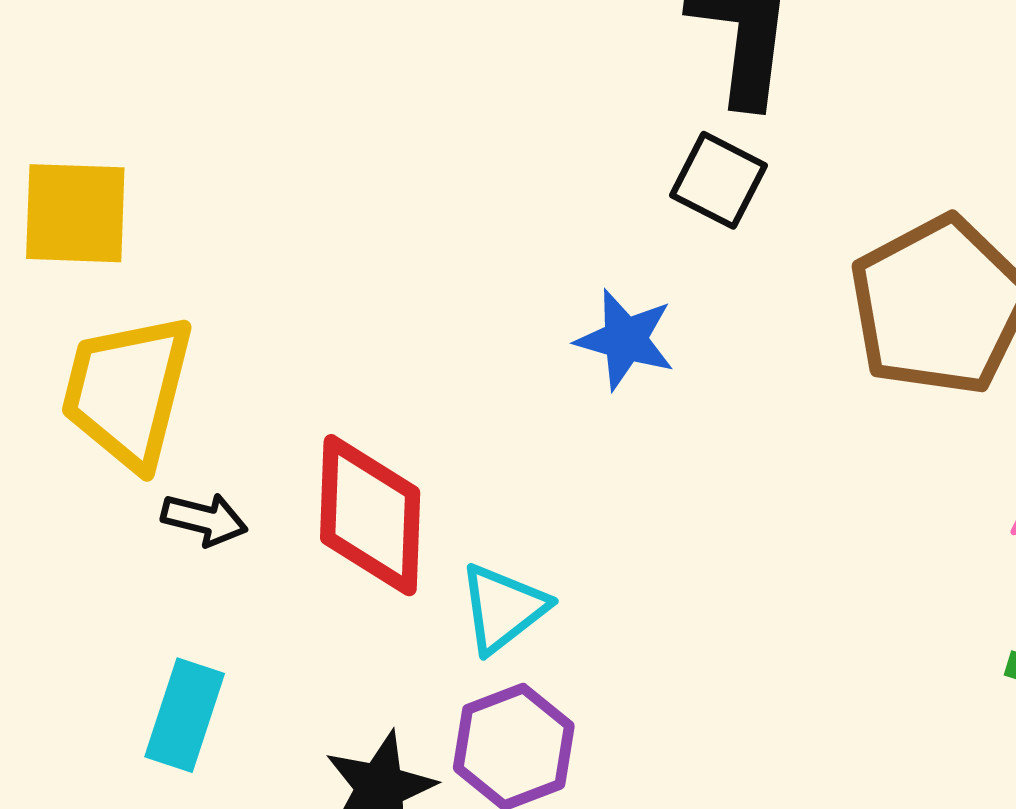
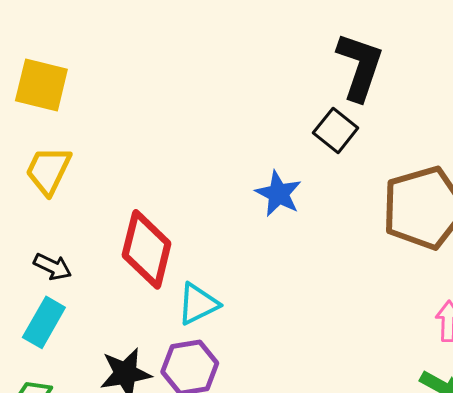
yellow trapezoid: (127, 391) -> (48, 170), size x0.7
black arrow: (204, 519) -> (53, 267), moved

